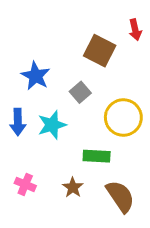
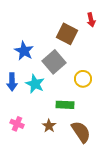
gray square: (80, 92) -> (54, 62), size x1.6
yellow circle: (123, 117) -> (83, 79), size x0.7
cyan star: (52, 125) -> (35, 84), turned -30

